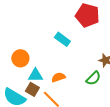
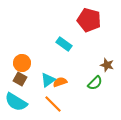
cyan triangle: (35, 75) -> (48, 80), moved, turned -35
brown square: (32, 89) -> (20, 79), moved

